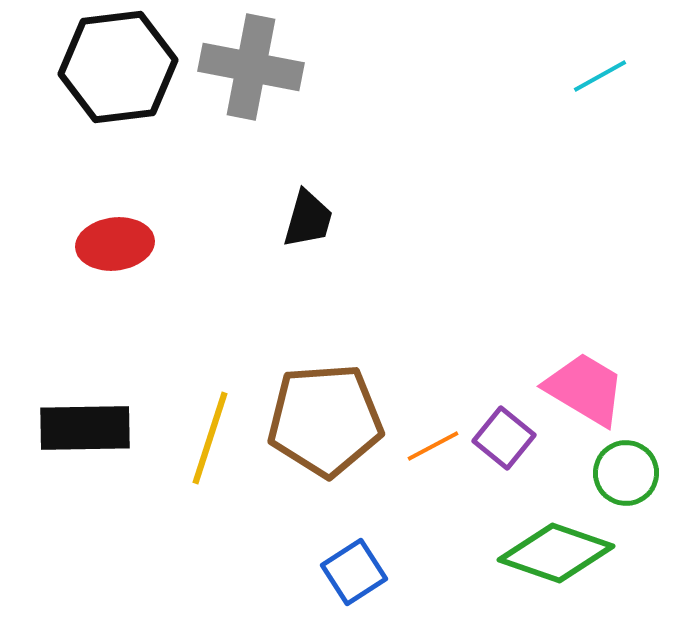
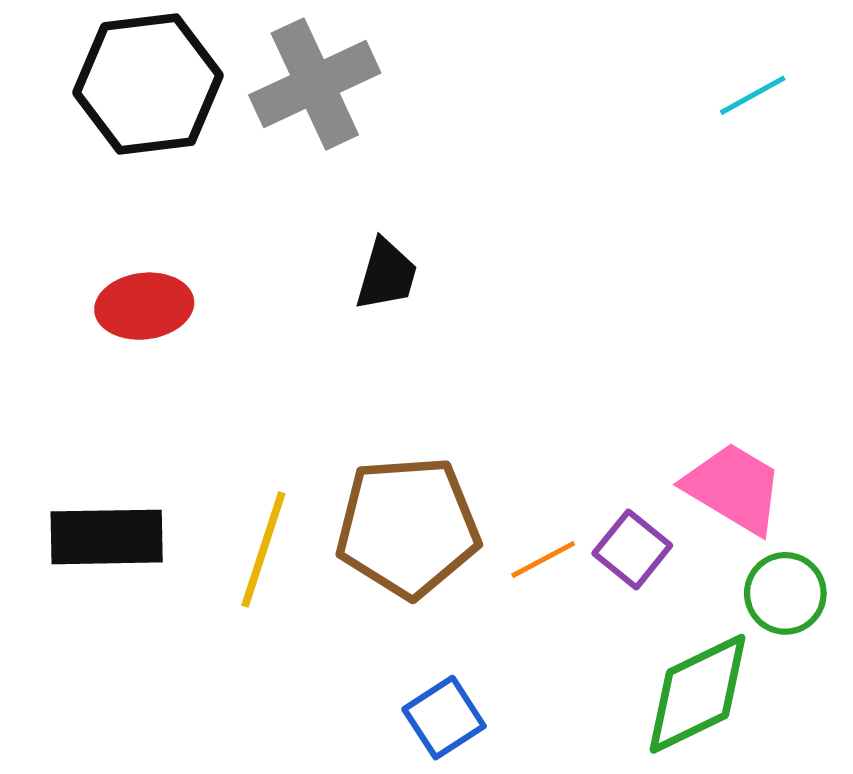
gray cross: (251, 67) -> (315, 84), turned -36
green diamond: (556, 553) -> (697, 694), turned -45

